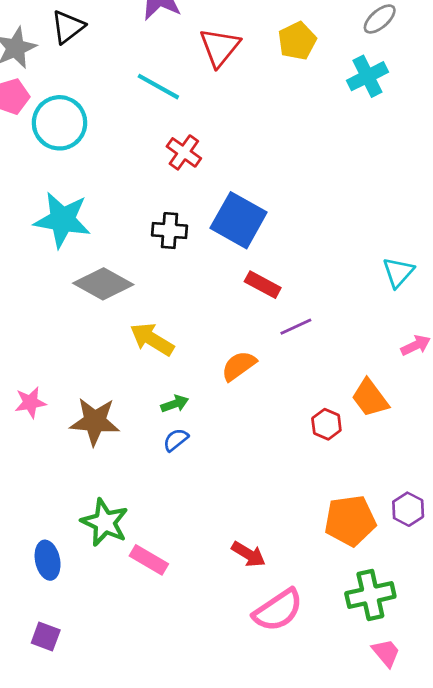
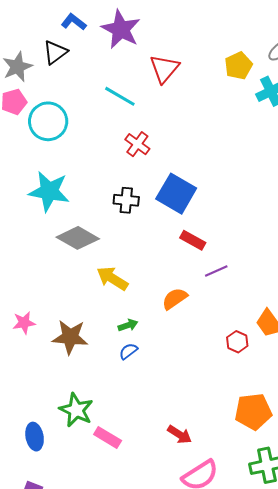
yellow pentagon: (297, 41) -> (238, 66), moved

